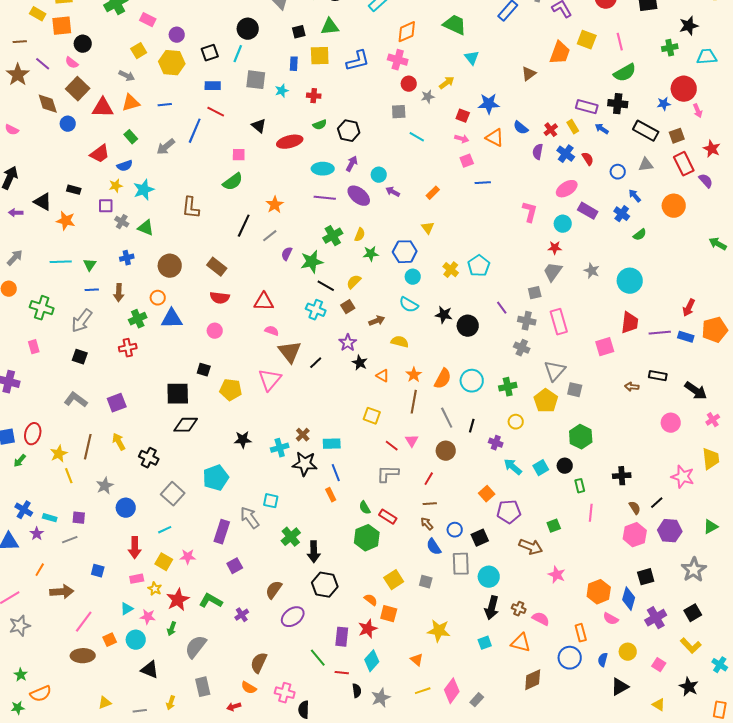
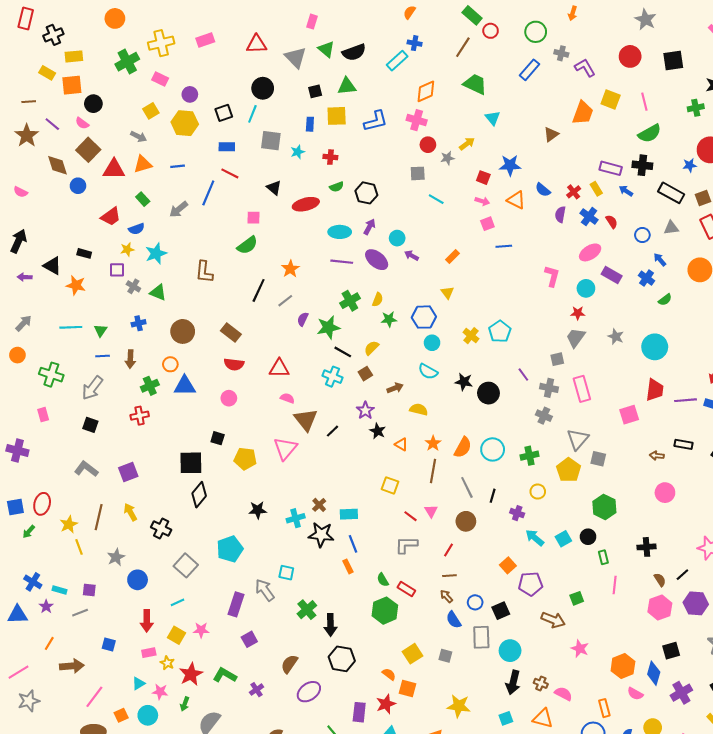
pink circle: (671, 423) -> (665, 493), moved
black diamond: (186, 425) -> (199, 495), turned -50

